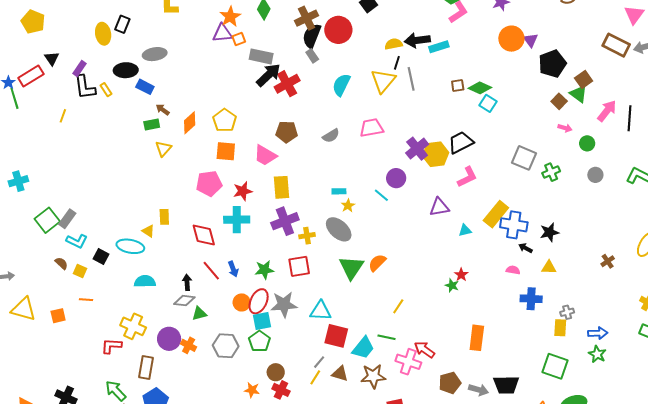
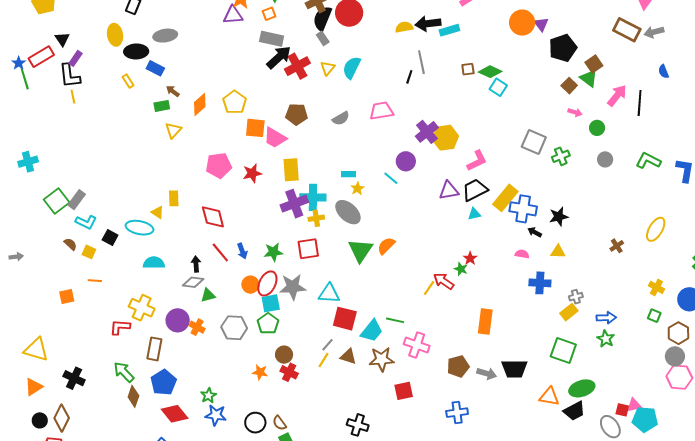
yellow ellipse: (103, 34) -> (115, 35), moved
orange square: (239, 39) -> (269, 14), moved
black line: (397, 63) -> (409, 77), moved
purple rectangle: (79, 68) -> (75, 58), moved
yellow triangle: (383, 81) -> (328, 68), moved, size x0.6
black L-shape: (85, 87) -> (70, 76), moved
yellow rectangle: (106, 90) -> (128, 81), moved
yellow line: (63, 116) -> (73, 97), turned -32
black trapezoid: (461, 142) -> (475, 190), moved
orange square: (226, 151) -> (255, 128), moved
cyan cross: (237, 220) -> (313, 197), moved
yellow line: (398, 306) -> (429, 288), moved
yellow triangle: (24, 309) -> (36, 350), moved
yellow rectangle: (560, 328) -> (569, 312), turned 48
red arrow: (424, 350) -> (444, 281), moved

